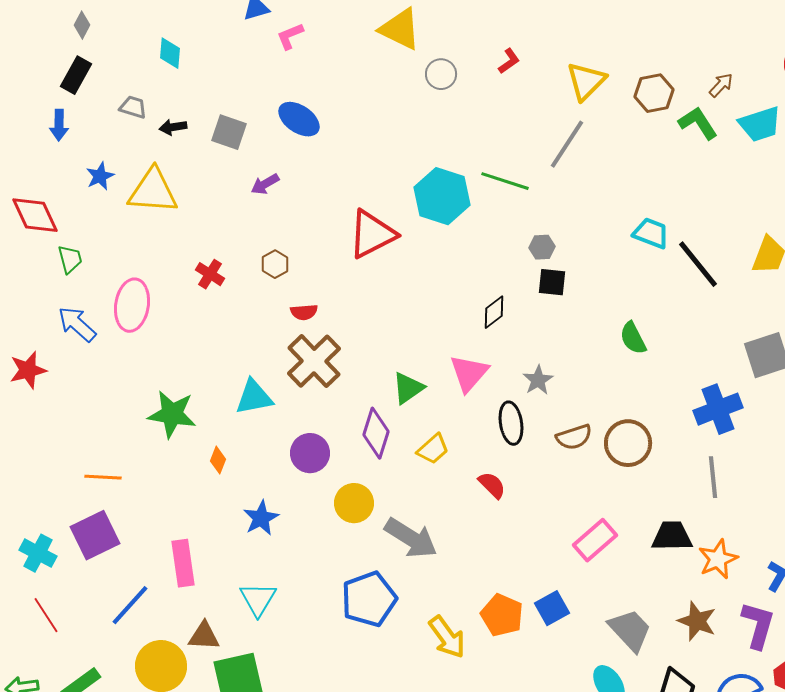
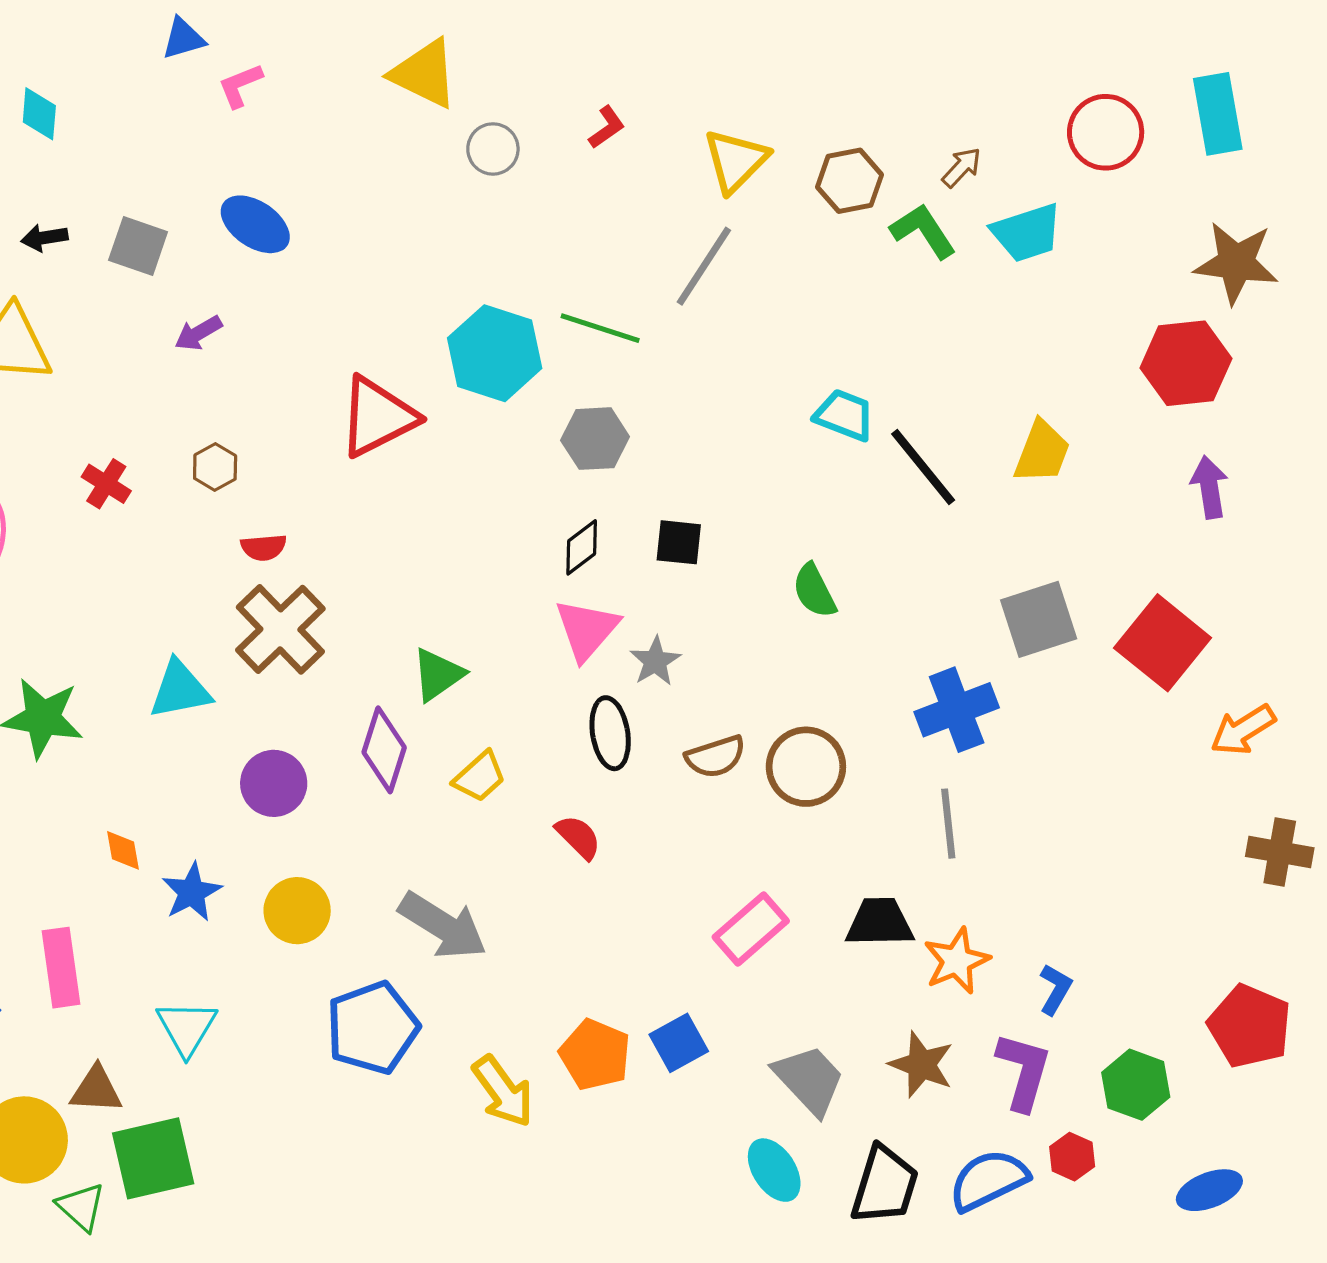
gray hexagon: (542, 247) -> (595, 439), moved, size x1.5
black square: (552, 282) -> (679, 542), moved
pink triangle: (469, 373) -> (587, 629), moved
orange diamond: (218, 460) -> (123, 850), moved, turned -32
yellow circle: (354, 503) -> (297, 911), moved

